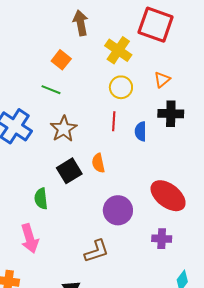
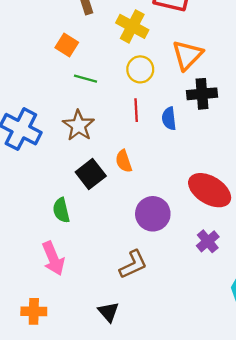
orange triangle: (162, 80) -> (187, 55), size x1.6
green line: (51, 90) -> (86, 79), moved
purple cross: (162, 239) -> (208, 241), turned -36

